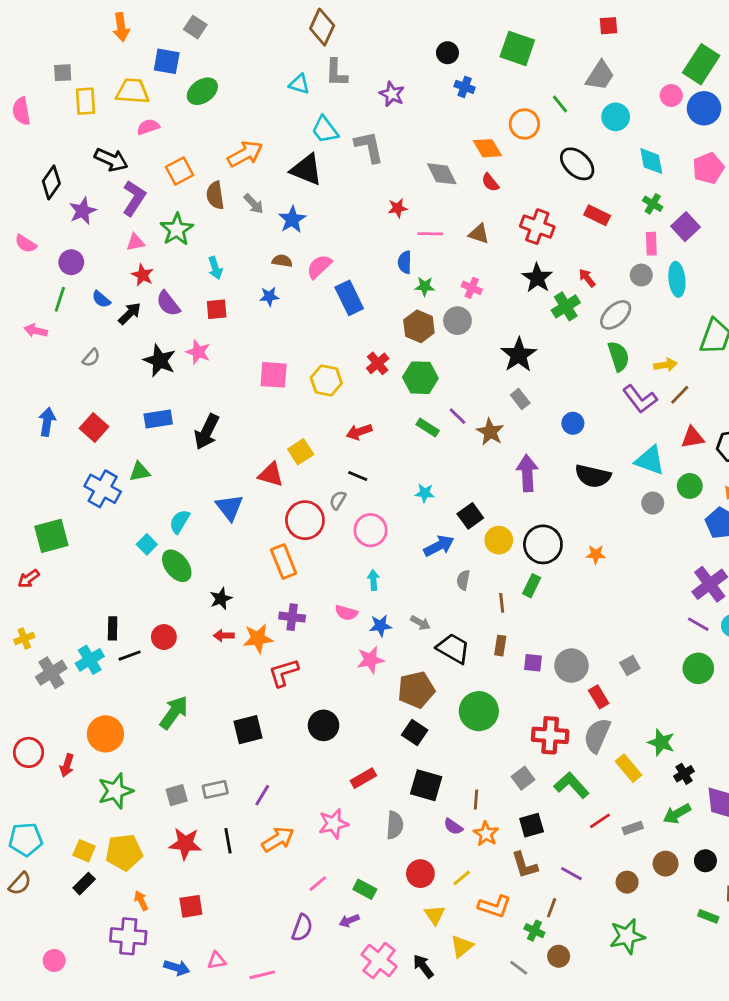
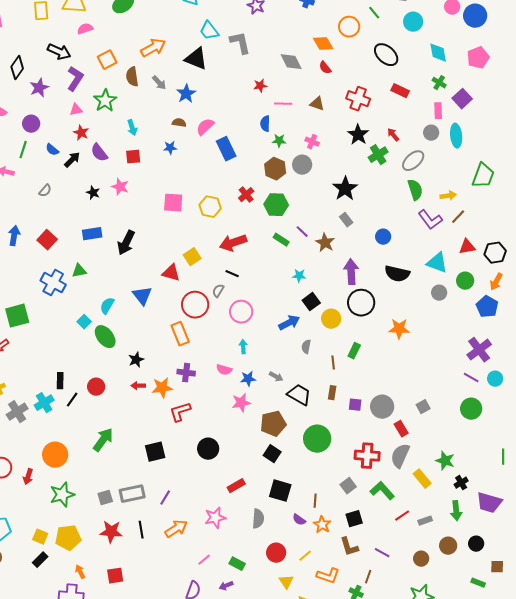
black star: (160, 361) -> (93, 193), size x0.6
red arrow: (359, 432) -> (233, 243), size x1.5
cyan star: (425, 493) -> (299, 276), moved
black circle: (543, 544) -> (361, 303), moved
orange star: (596, 554) -> (399, 329), size x1.5
black line: (130, 656) -> (72, 400), turned -35
gray rectangle: (215, 790) -> (132, 494), size x1.4
green arrow: (677, 814) -> (456, 511), turned -66

